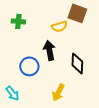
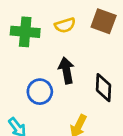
green cross: (18, 21) -> (25, 32), size x1.5
yellow semicircle: (59, 26) -> (65, 25), moved

